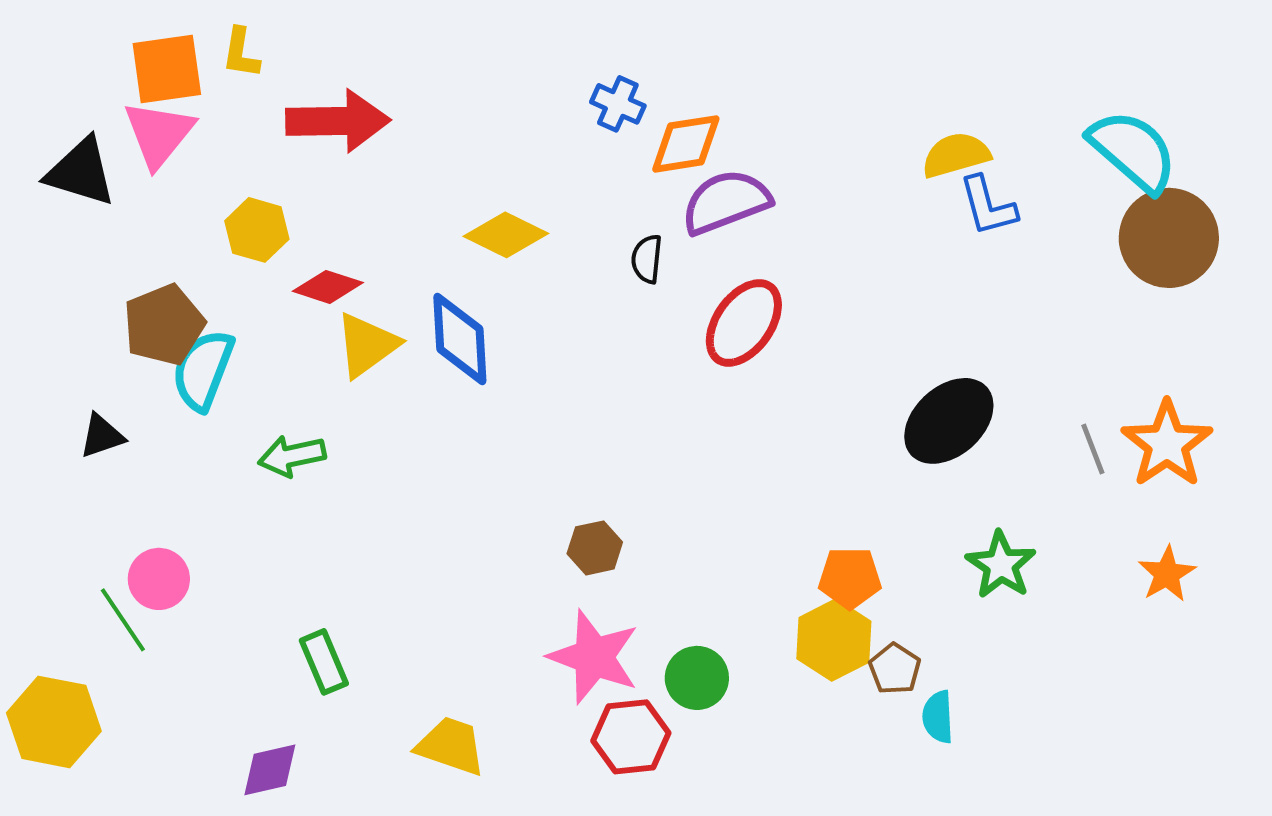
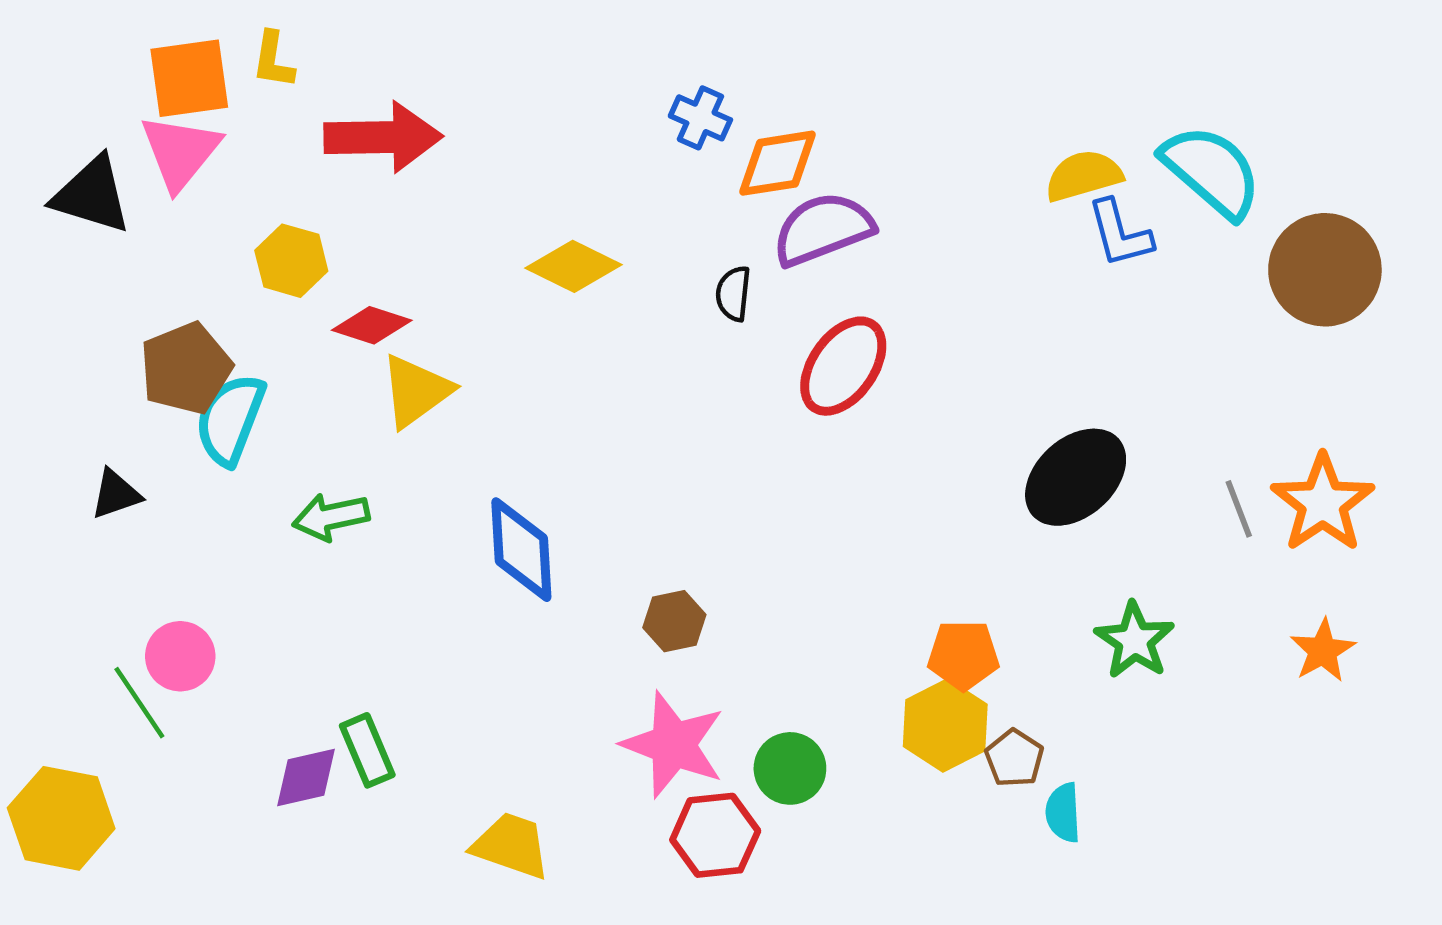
cyan semicircle: (1133, 151) -> (1212, 171), moved
blue diamond: (460, 339) -> (521, 550), moved
purple diamond: (270, 770) -> (306, 778), moved

